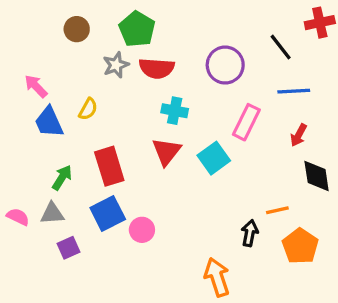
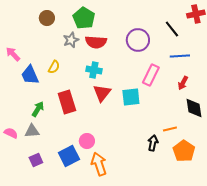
pink arrow: (36, 86) -> (13, 54), moved
cyan cross: (175, 111) -> (94, 70), moved
cyan square: (214, 158) -> (131, 97), turned 30
blue square: (108, 214) -> (69, 156), moved
purple square: (69, 248) -> (36, 160), moved
orange arrow: (217, 277) -> (99, 164), moved

